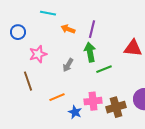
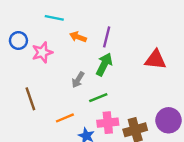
green arrow: (90, 52) -> (104, 64), turned 36
pink star: (38, 54) -> (42, 52), moved
green line: (104, 69) -> (98, 98), moved

